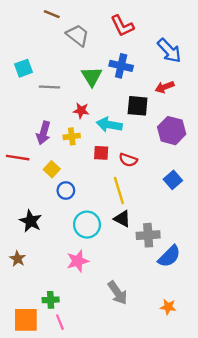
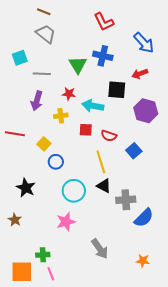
gray trapezoid: (78, 35) -> (46, 34), moved
purple arrow: (44, 133) -> (37, 101), moved
blue square: (173, 180) -> (134, 151), moved

